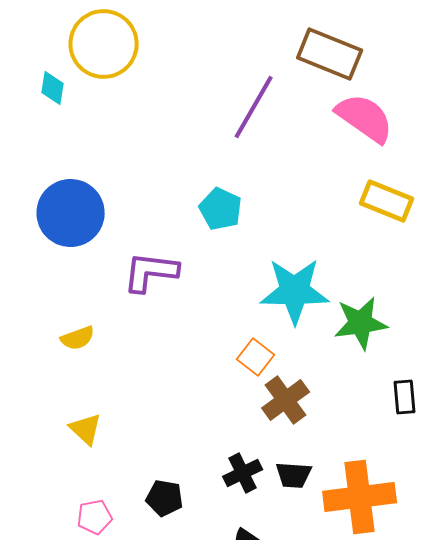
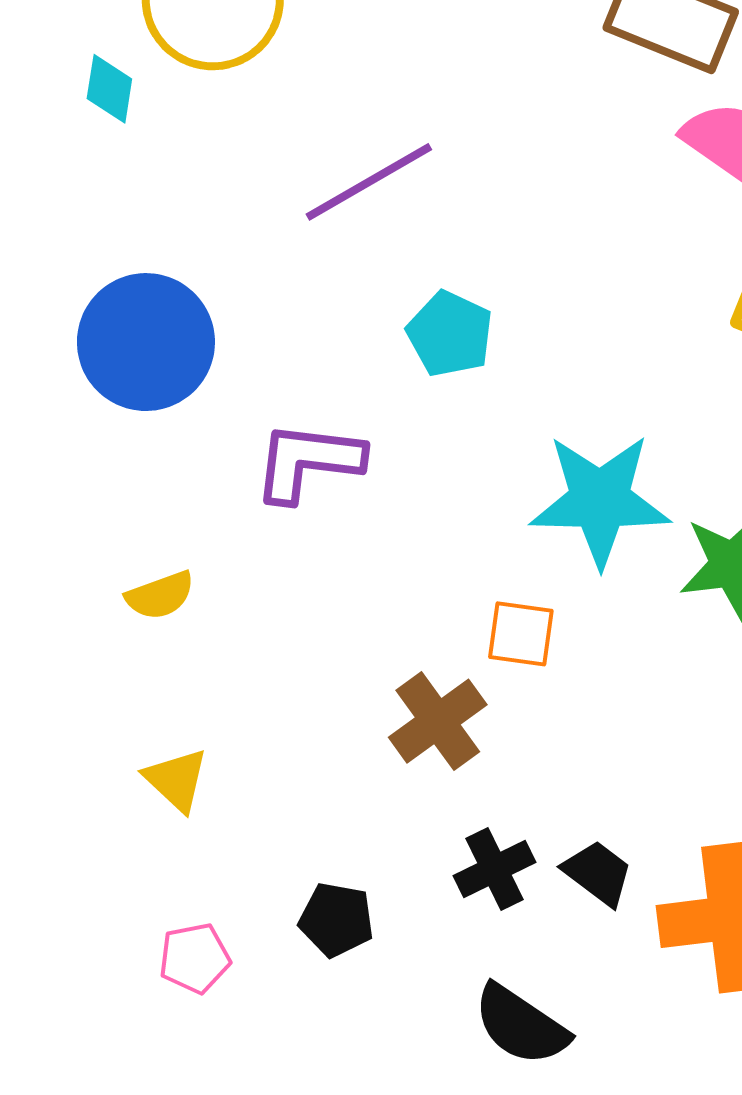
purple line: (254, 107) -> (369, 182), moved, turned 30
orange square: (256, 357) -> (521, 634), turned -30
brown cross: (286, 400) -> (438, 721), moved
black trapezoid: (294, 475) -> (598, 873), turned -147

